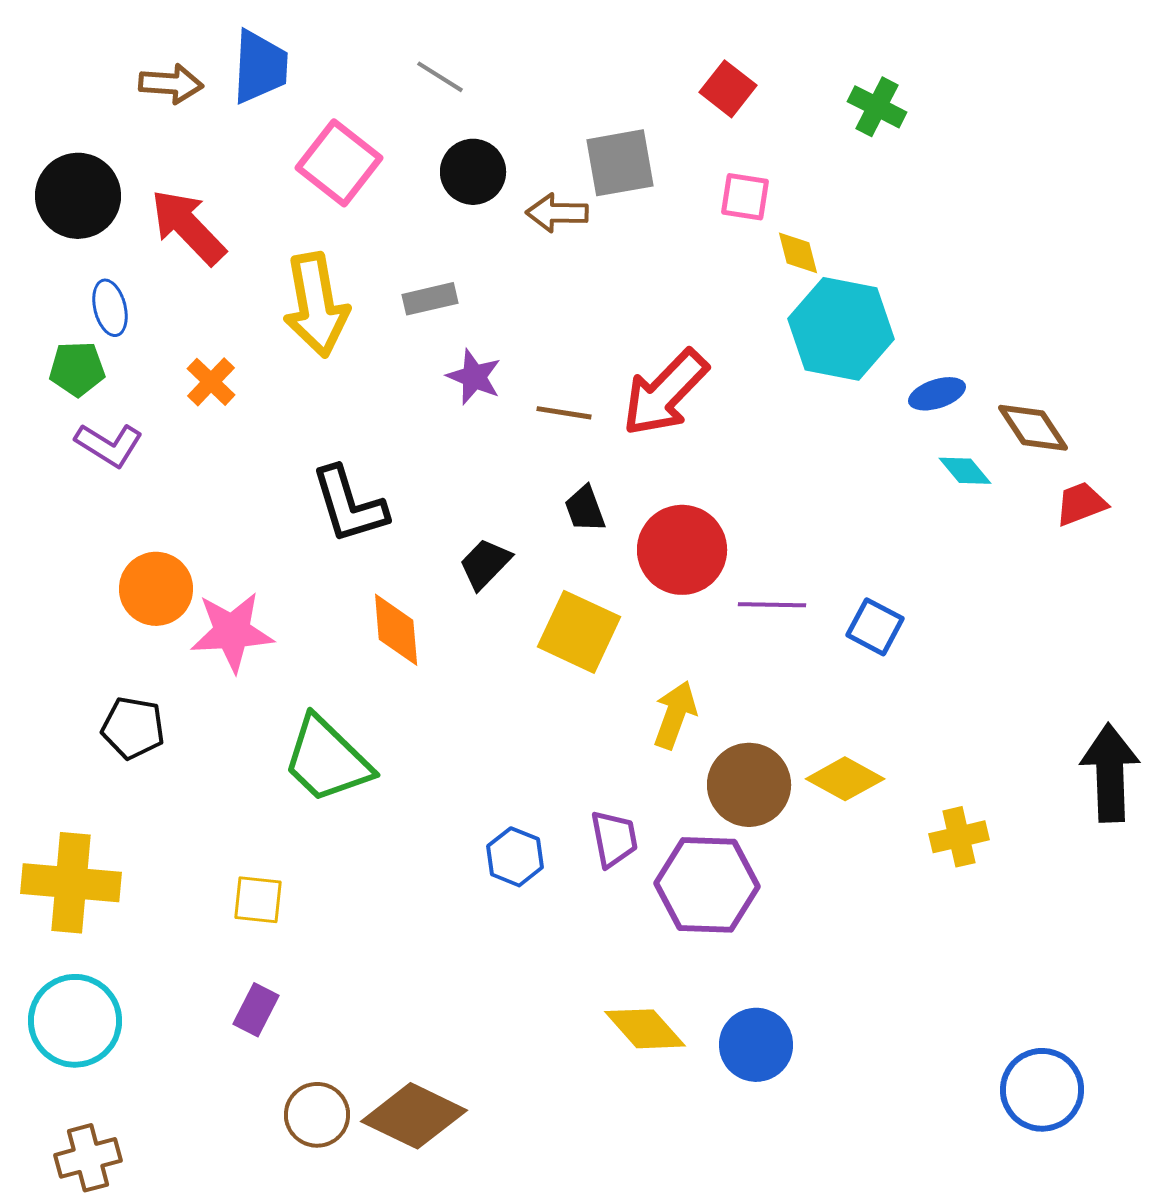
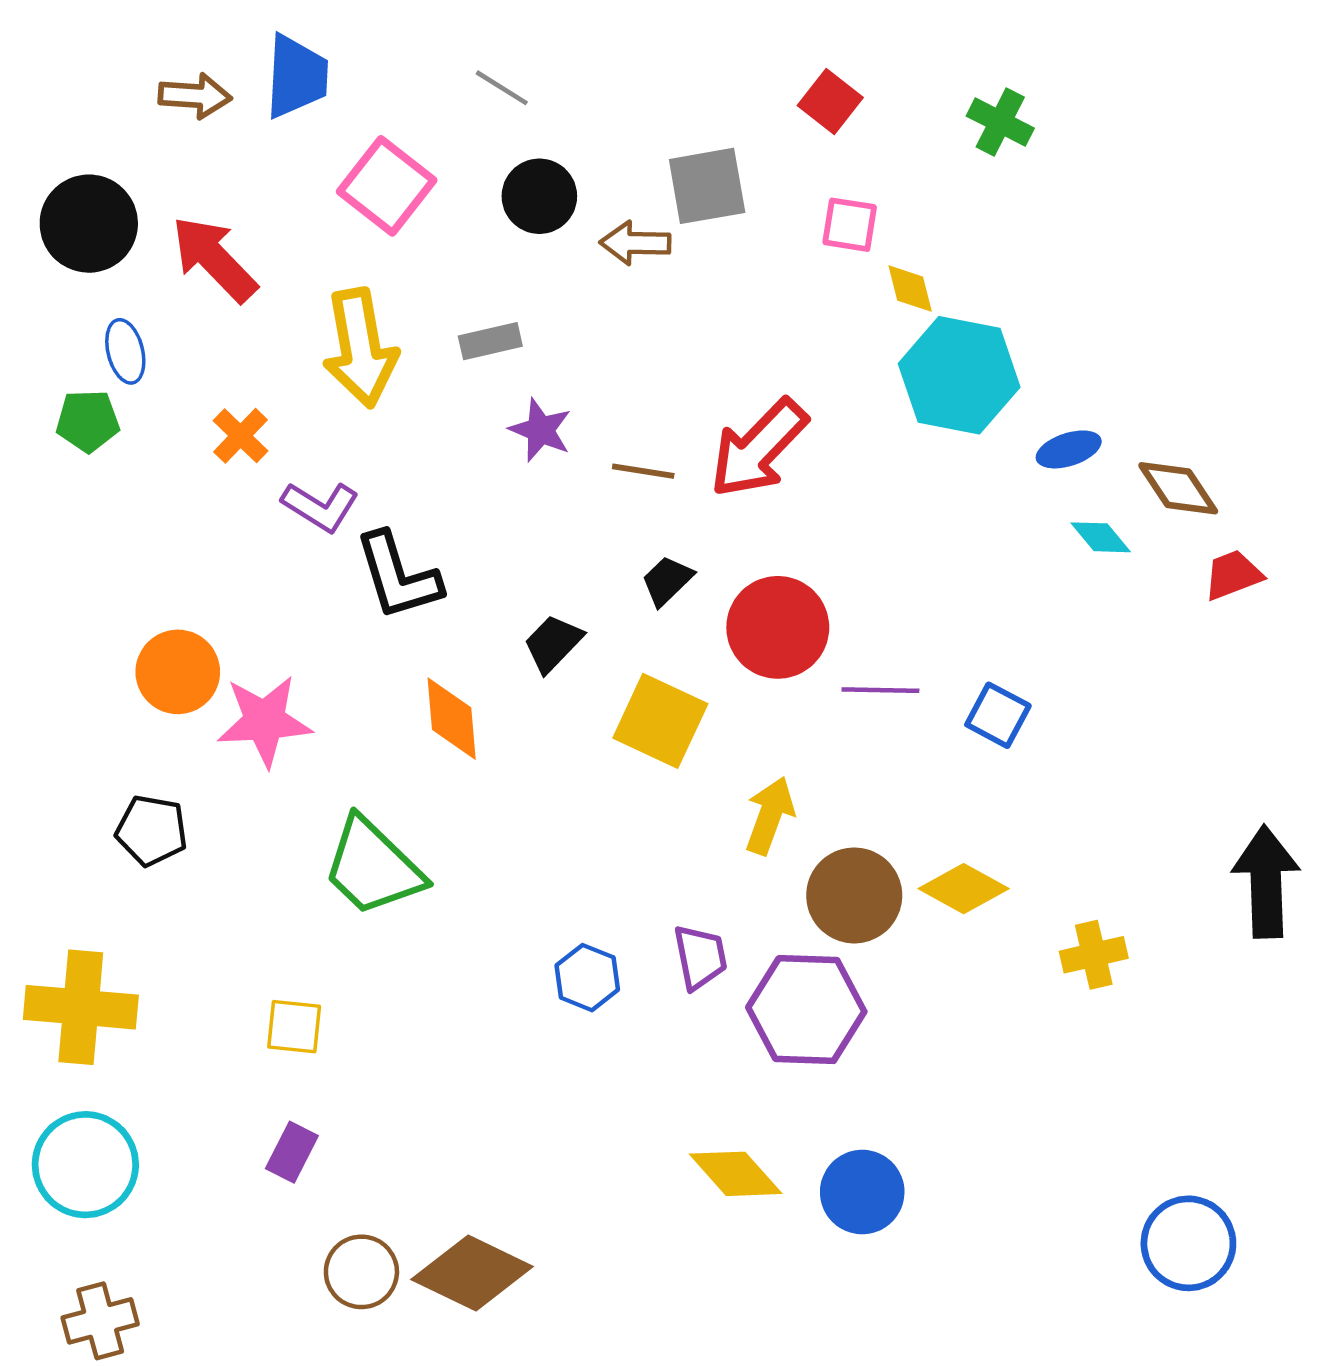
purple L-shape: (109, 445) -> (320, 506), moved
black trapezoid: (585, 509) -> (667, 581), turned 66

